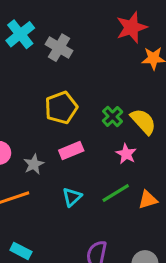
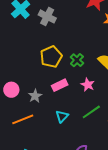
green cross: (112, 116) -> (77, 60), moved
pink star: (126, 154) -> (88, 85), moved

